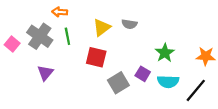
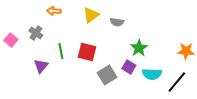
yellow triangle: (102, 27) -> (91, 15), moved
gray cross: (40, 36) -> (36, 33), size x0.6
green line: (67, 36) -> (61, 51), moved
green star: (165, 53) -> (139, 48), moved

